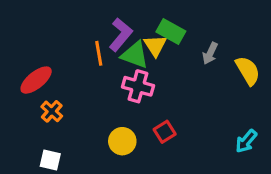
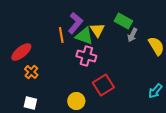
green rectangle: (171, 31) -> (123, 21), moved
red square: (165, 132) -> (103, 85), size x1.5
yellow circle: (122, 141) -> (76, 101), moved

